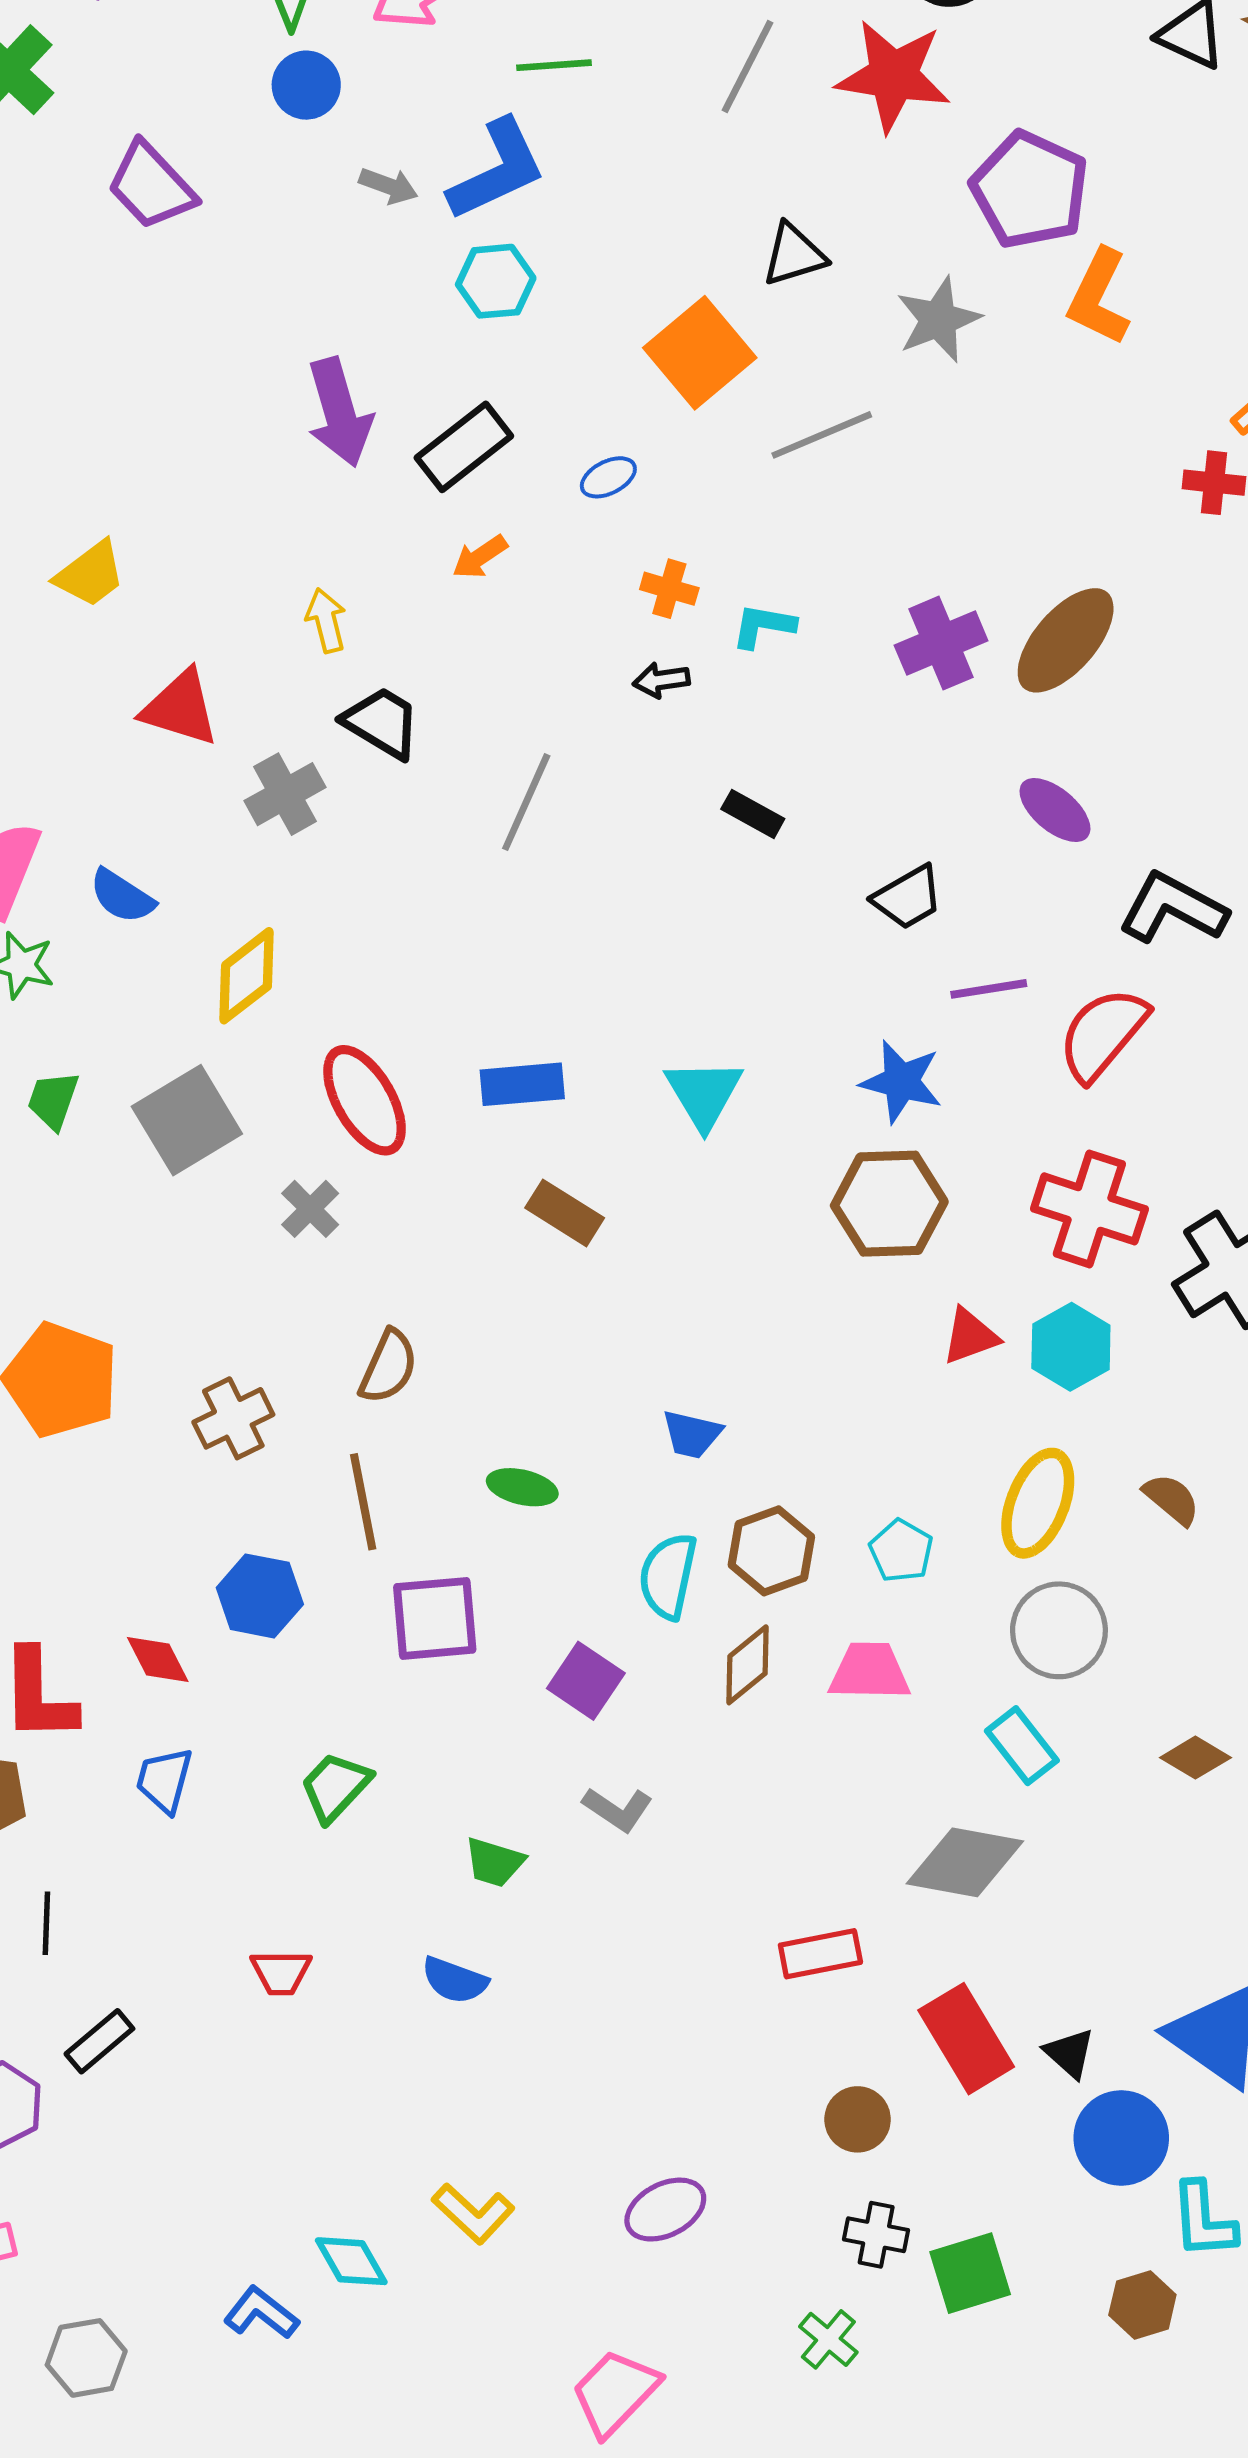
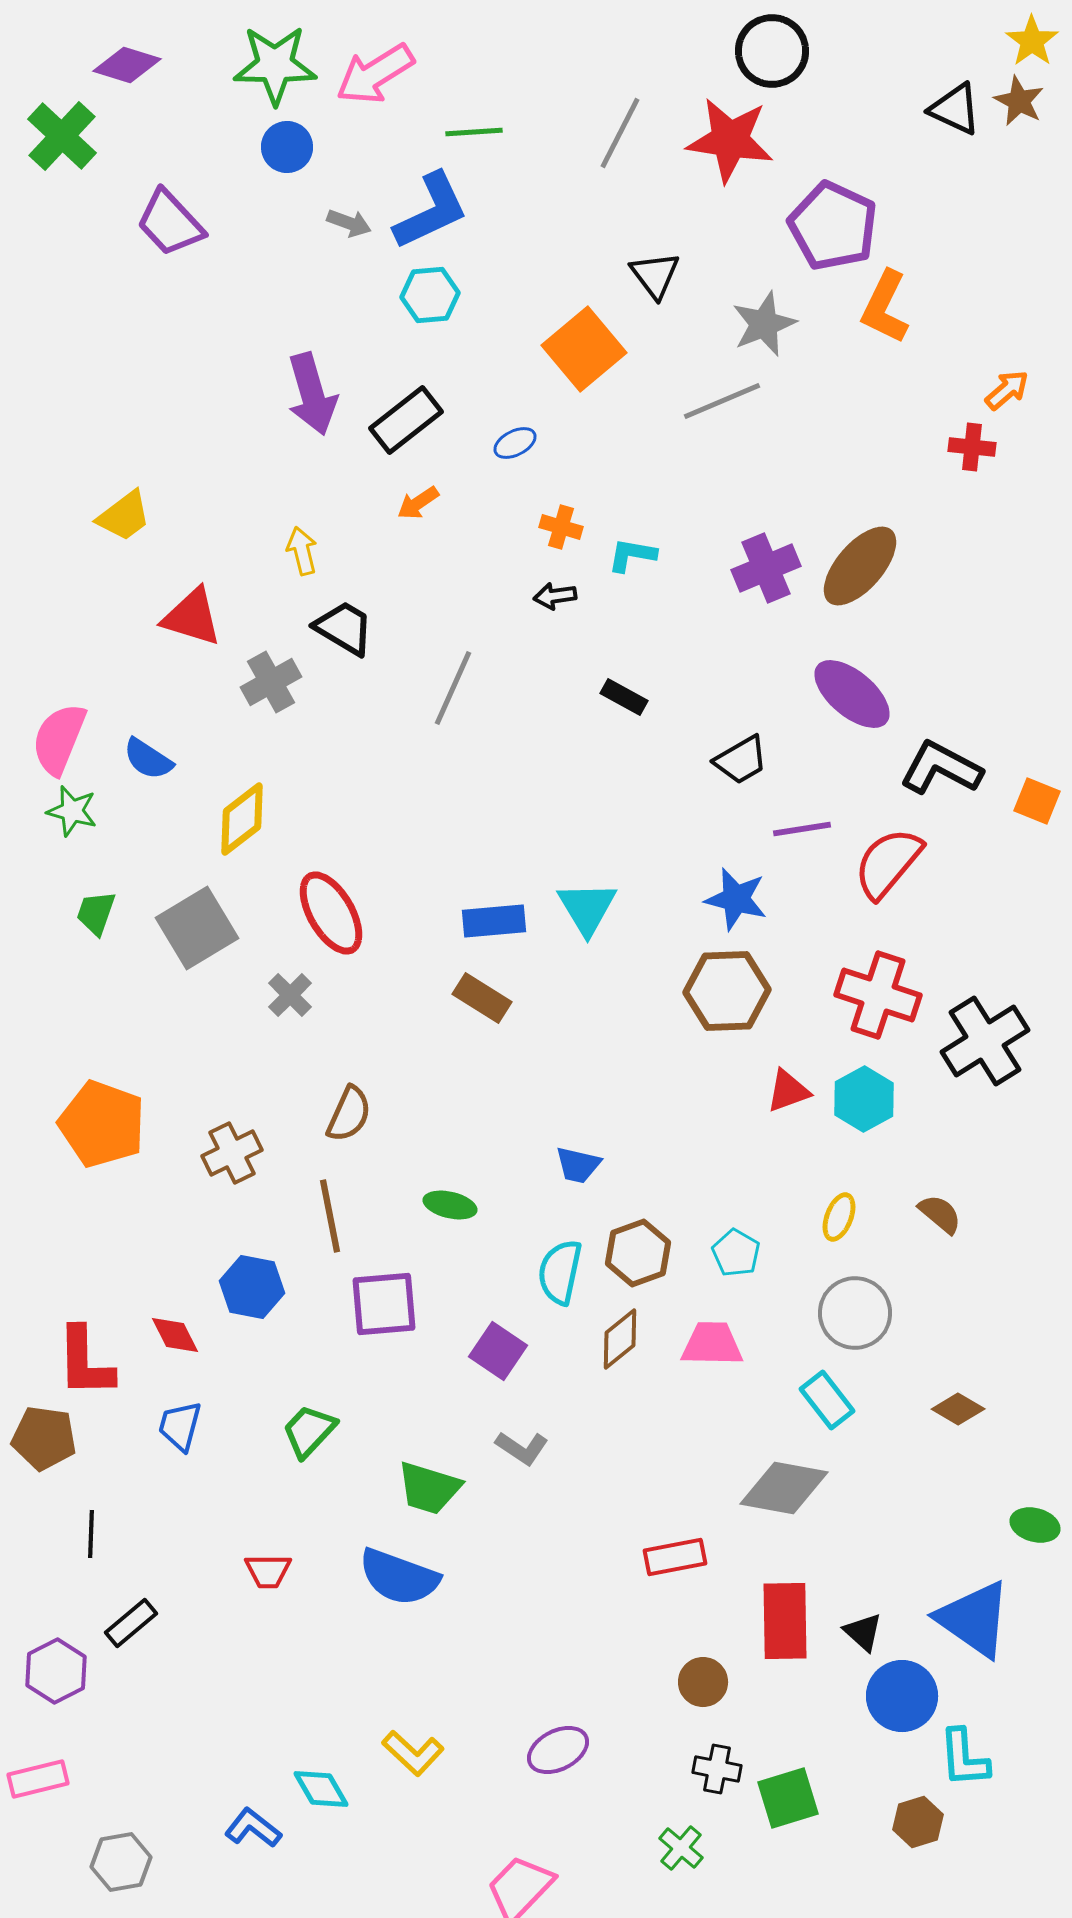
black triangle: (794, 255) -> (655, 275), turned -50
gray line: (822, 435) -> (722, 401), moved
purple ellipse: (1055, 810) -> (852, 694), size x1.4
blue rectangle: (522, 1084) -> (494, 921), moved
yellow ellipse: (1038, 1503) -> (839, 1217), size x0.6
green trapezoid: (494, 1862) -> (429, 1488), size x1.4
blue semicircle: (455, 1980) -> (399, 1577), size x1.6
red rectangle: (966, 2039) -> (785, 1621), turned 30

